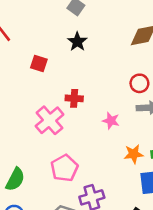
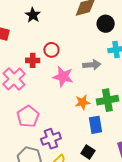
red circle: (139, 83) -> (51, 50), moved
pink star: (111, 121) -> (63, 77), size x1.5

